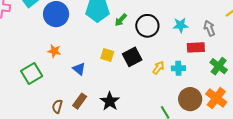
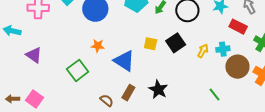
red rectangle: (196, 47) -> (238, 27), turned 36
blue triangle: (79, 69) -> (124, 61), size x1.6
brown circle: (190, 99) -> (237, 67), moved
brown semicircle: (57, 106) -> (107, 100), turned 120

